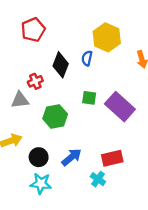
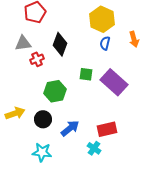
blue semicircle: (87, 58) -> (105, 43), moved
gray triangle: (20, 100) -> (23, 43), moved
black circle: (39, 157) -> (43, 119), moved

